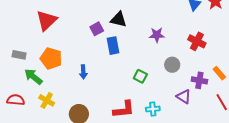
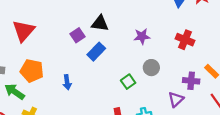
blue rectangle: (113, 46) -> (96, 52), turned 60
gray circle: (172, 65) -> (151, 68), moved
green square: (140, 76) -> (128, 82), turned 32
purple triangle: (184, 97) -> (176, 99), turned 49

